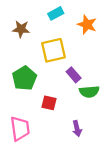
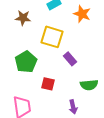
yellow square: (53, 50) -> (52, 37), turned 30
green semicircle: (89, 92) -> (89, 85), moved

